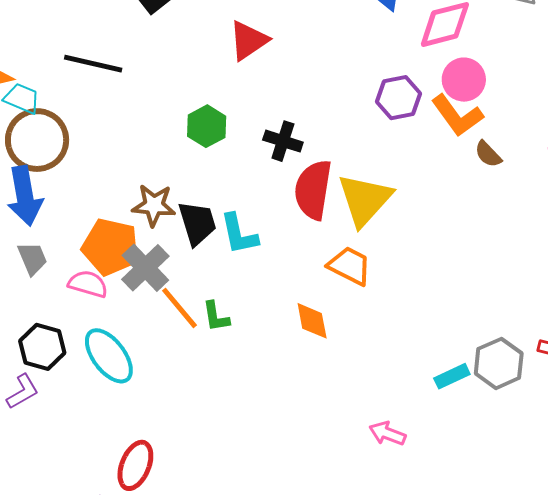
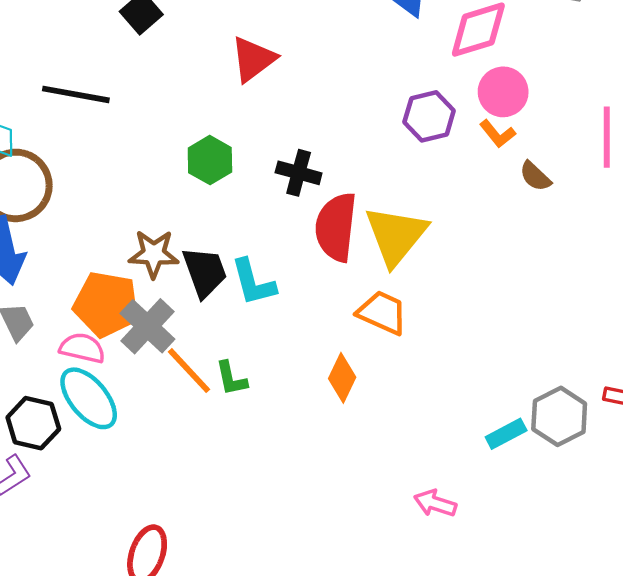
orange L-shape: (457, 116) -> (497, 134), size x0.6
orange diamond: (312, 321) -> (342, 378), turned 39
cyan ellipse: (109, 356) -> (89, 398), moved

